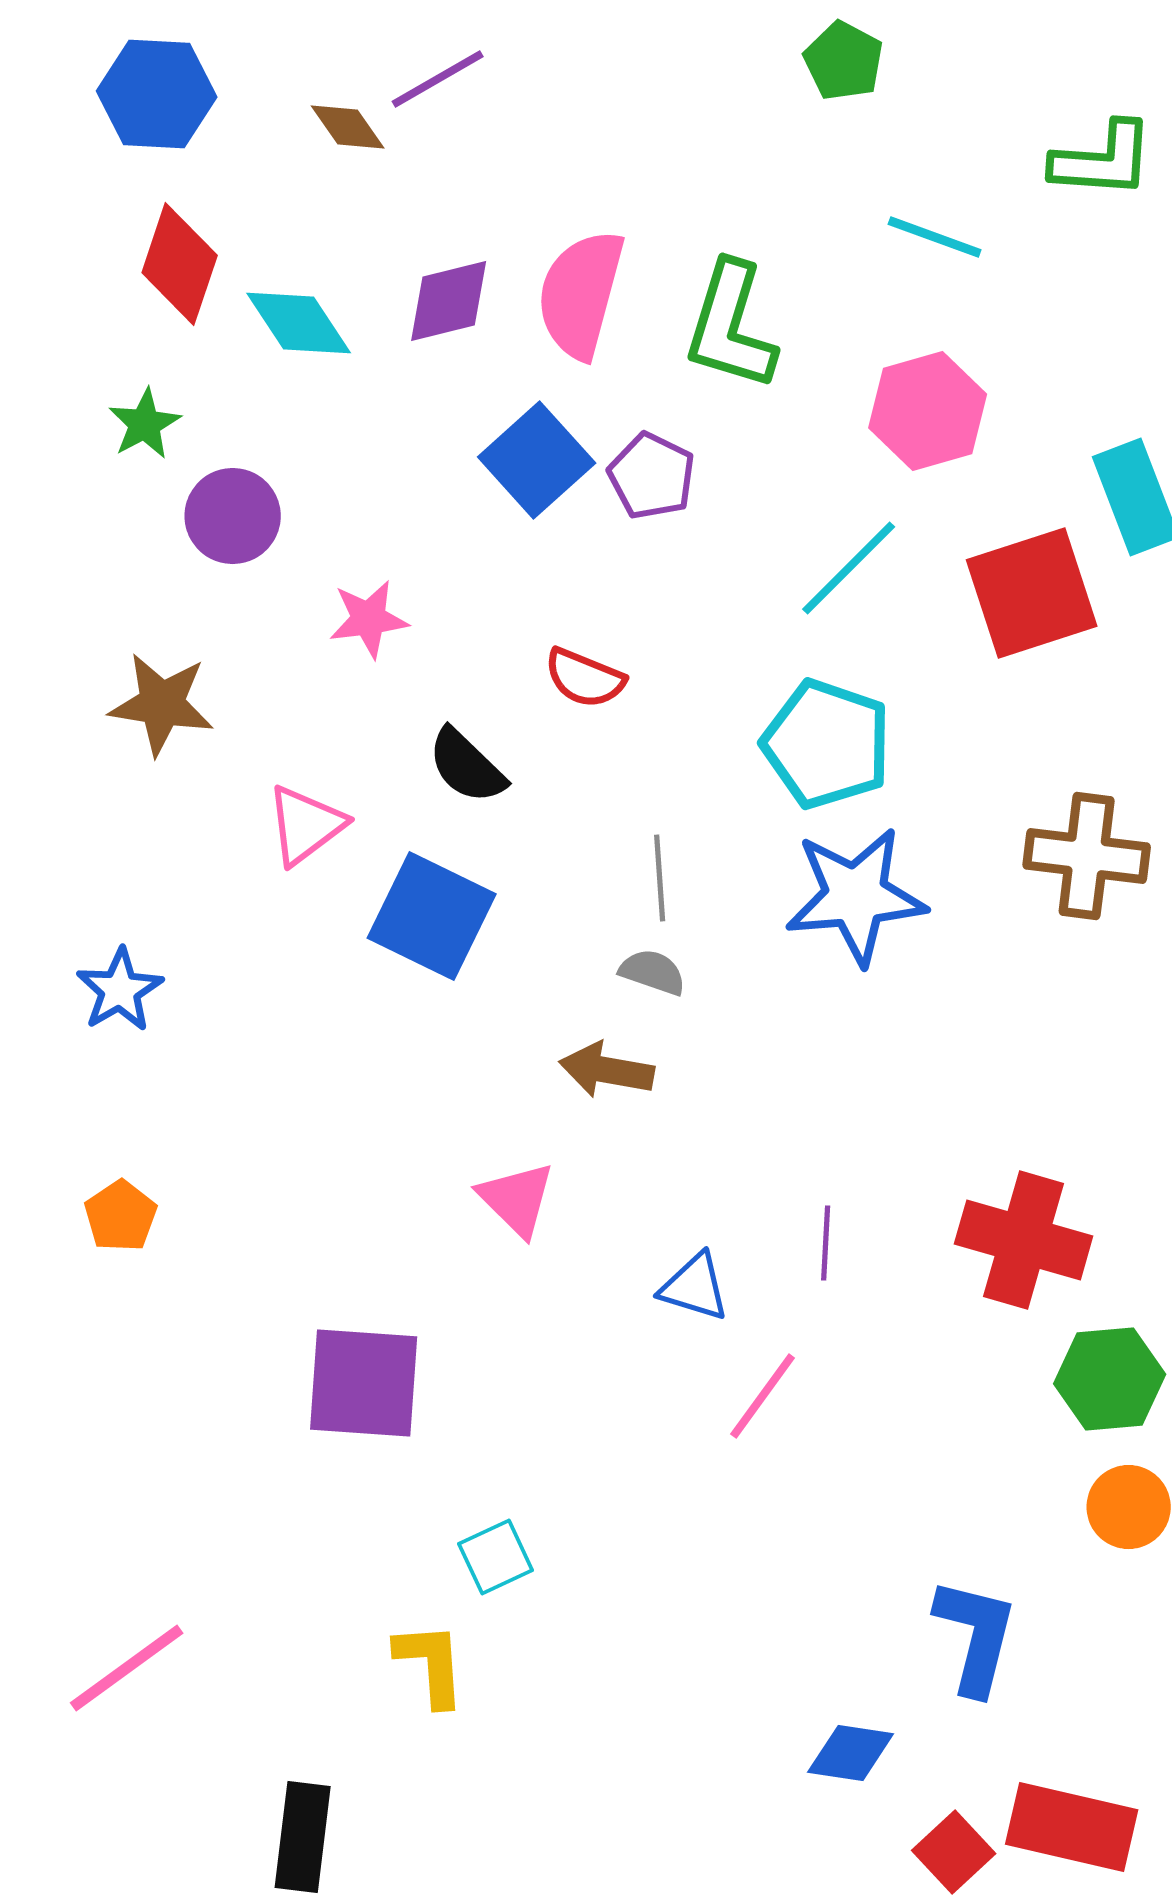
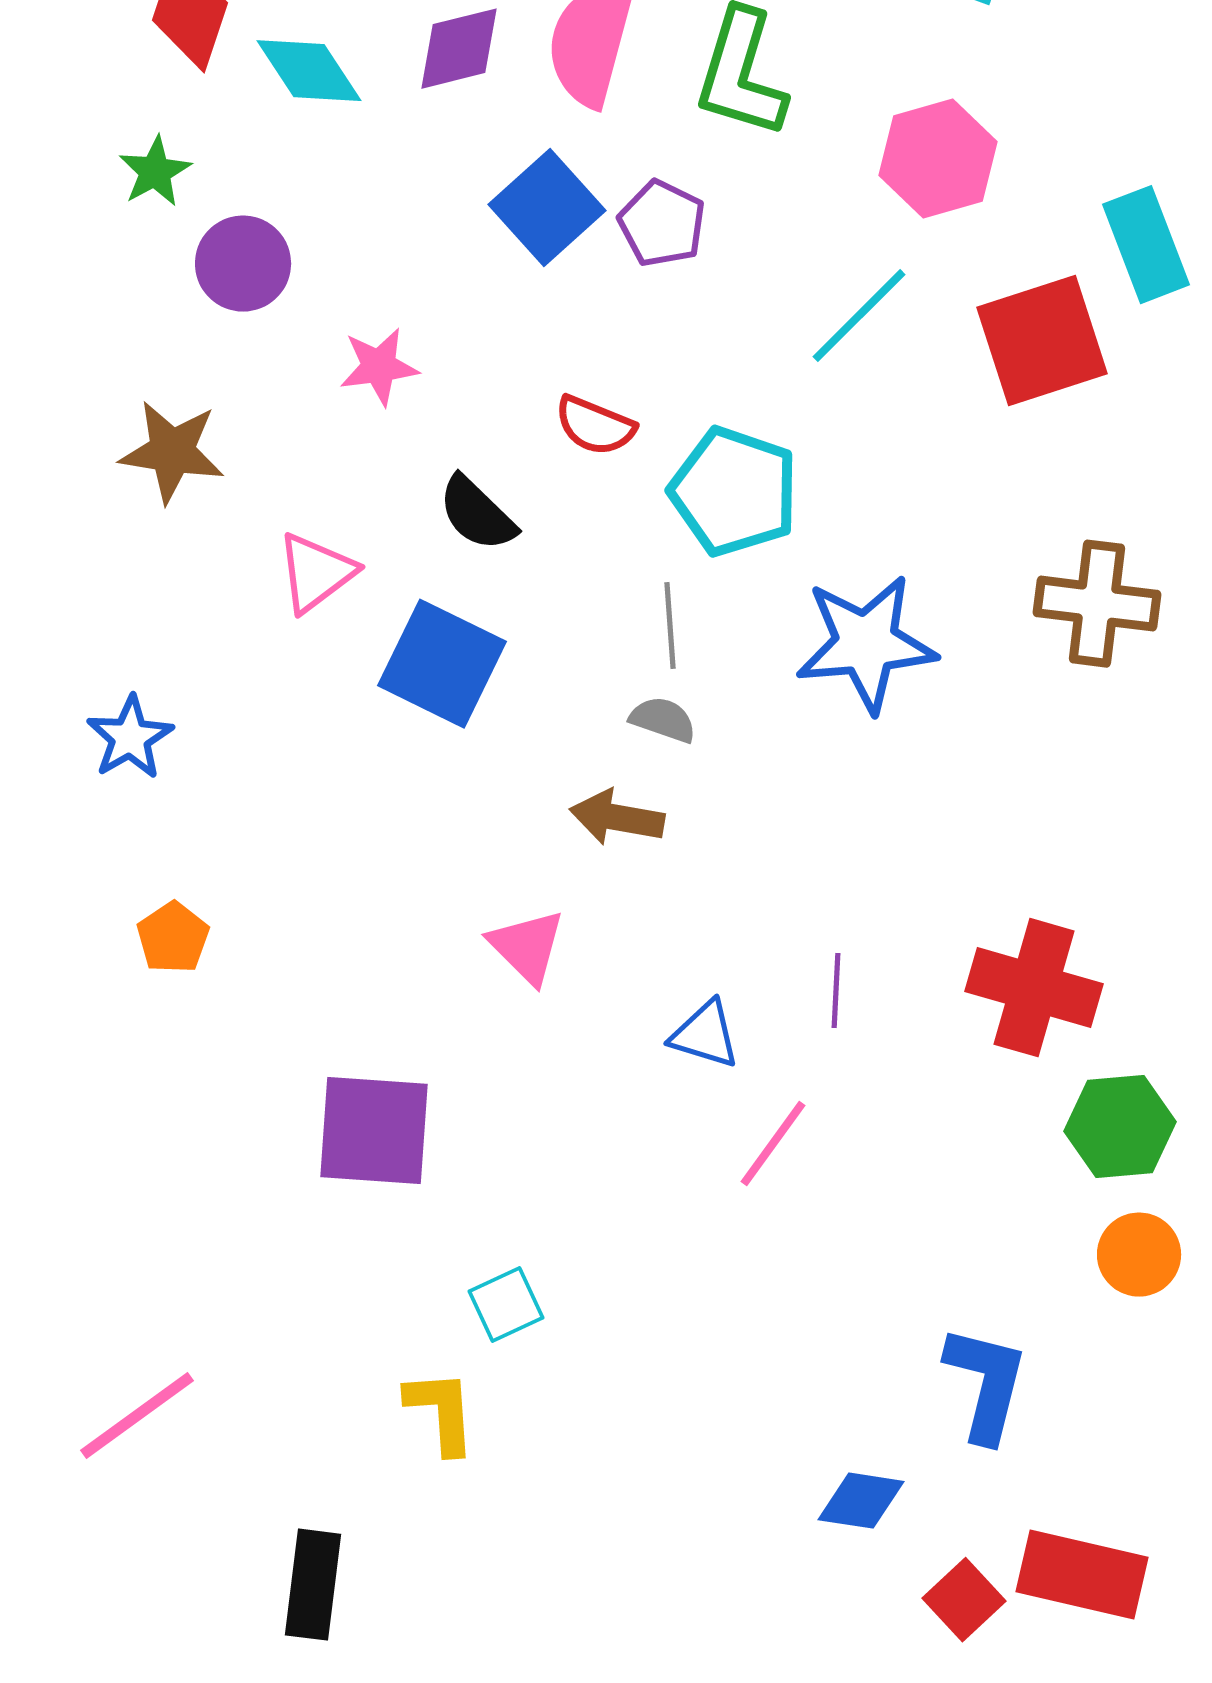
cyan pentagon: (827, 744) -> (734, 492), moved
orange pentagon: (121, 1216) -> (173, 938), moved

